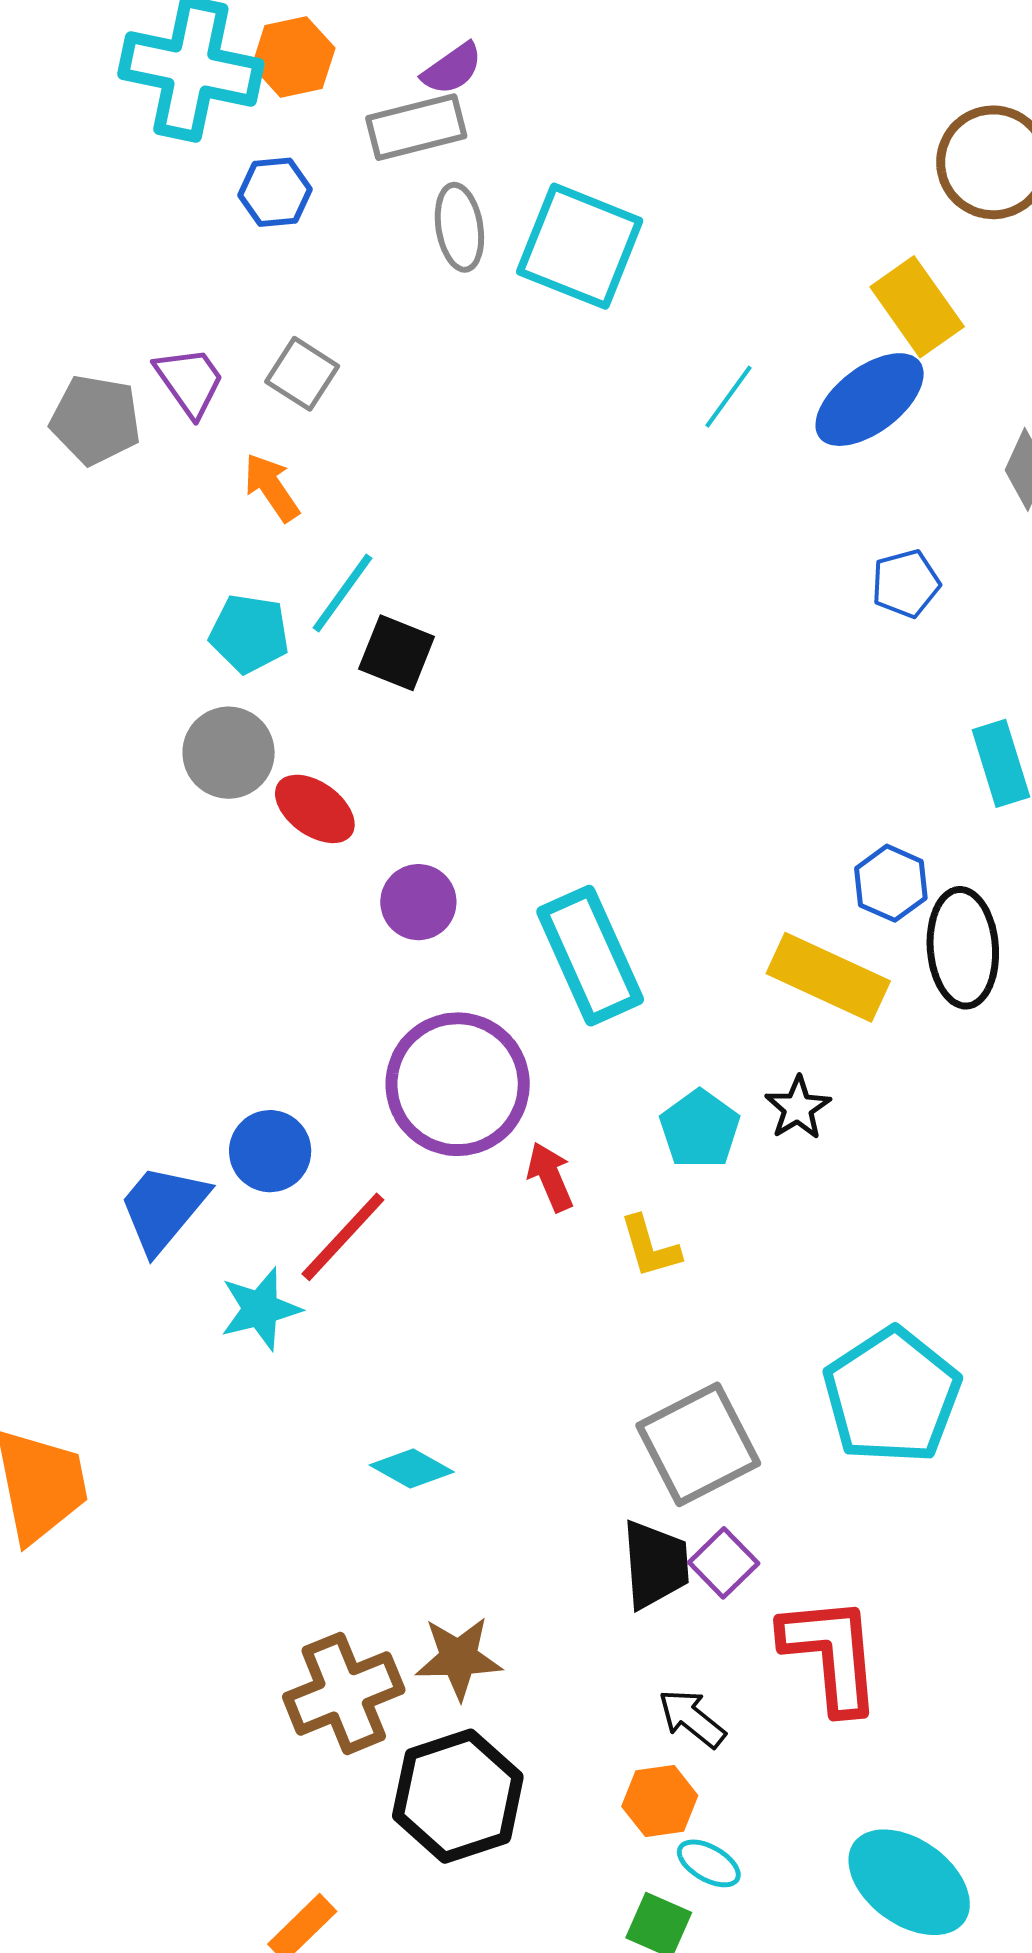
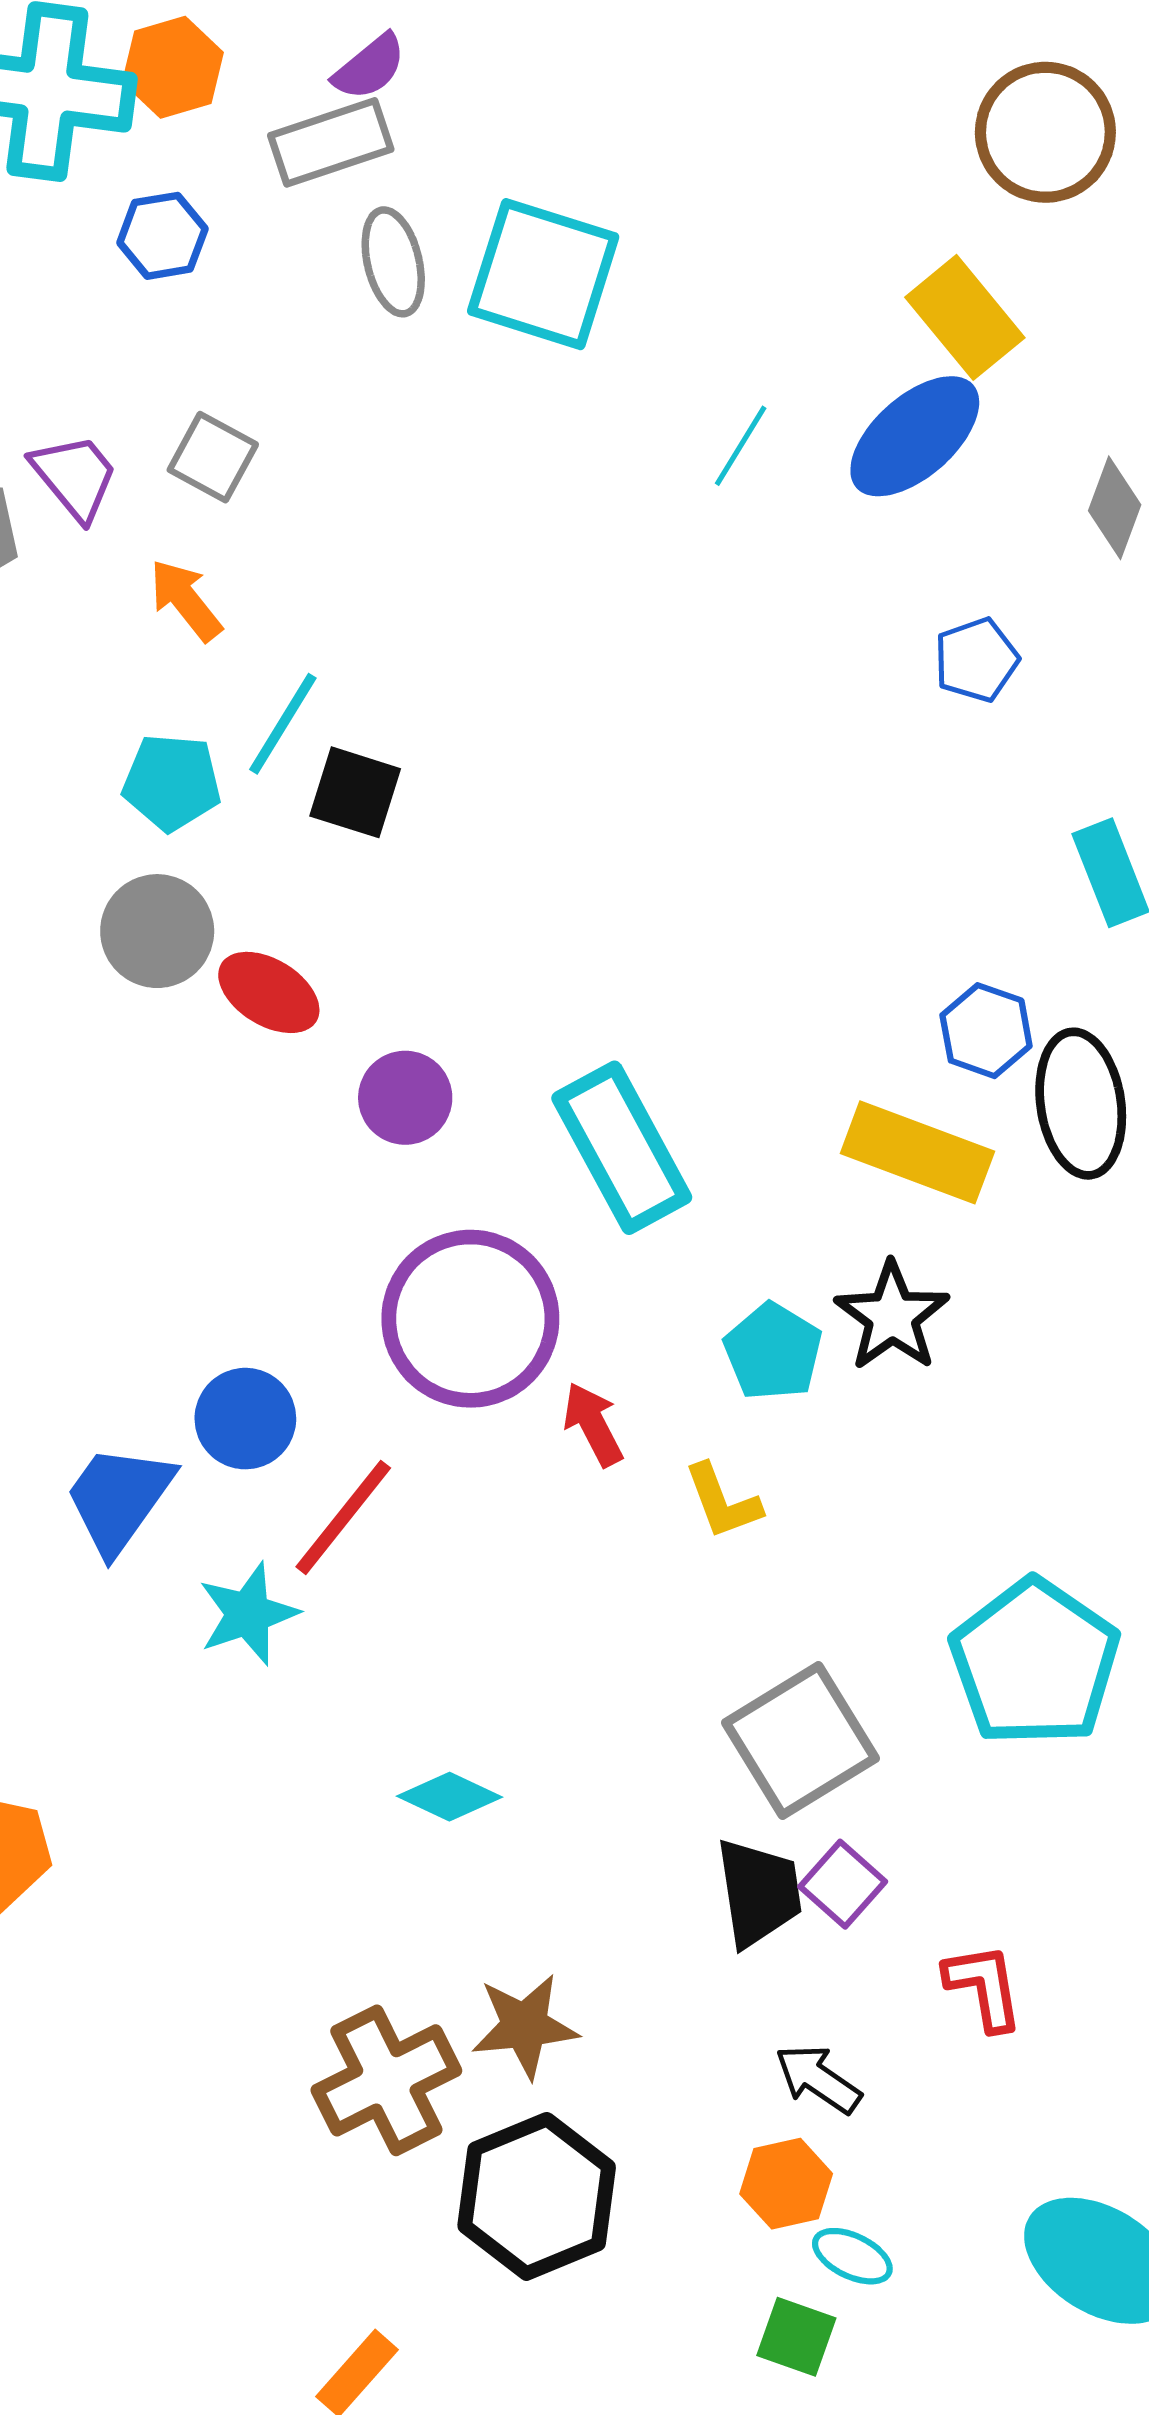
black star: (798, 1108) -> (892, 1316), size x1.4
red L-shape: (831, 1654) -> (984, 1987), size x0.6

